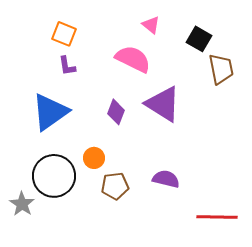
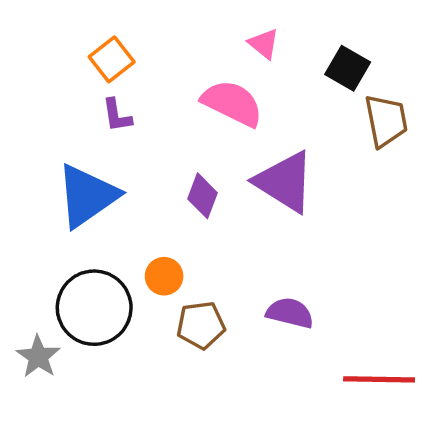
orange square: (64, 34) -> (112, 59), turned 30

